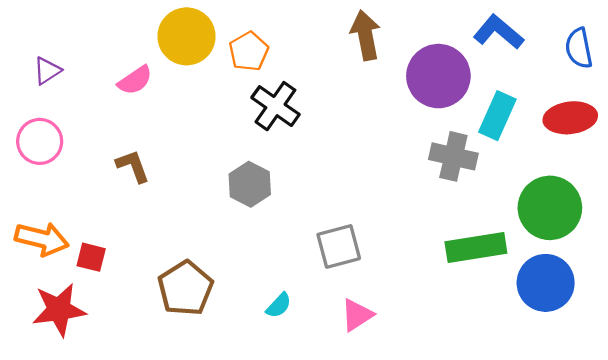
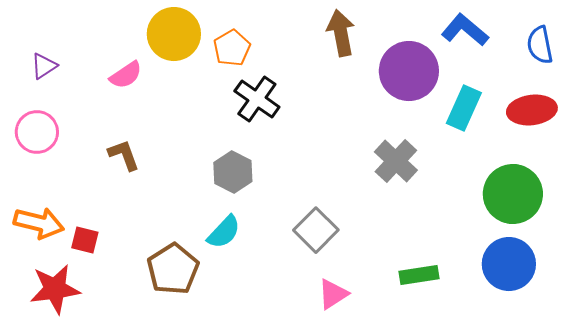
gray cross: (453, 156) -> (396, 161), moved, turned 30
gray square: (339, 246) -> (316, 230), turned -30
green rectangle: (476, 248) -> (419, 275), moved, size x0.7
cyan semicircle: (279, 305) -> (224, 232), moved, size x1.4

